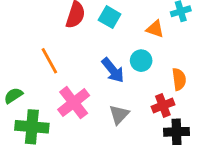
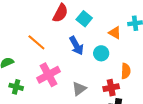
orange line: (49, 61) -> (36, 42), turned -30
blue arrow: (113, 70) -> (76, 46), moved
green cross: (32, 127) -> (16, 87), size x0.6

